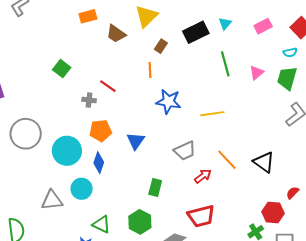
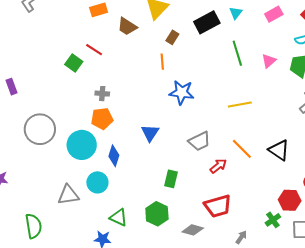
red line: (108, 86) -> (94, 50), moved
yellow line: (212, 114) -> (240, 105), moved
orange pentagon: (101, 131) -> (102, 119), moved

